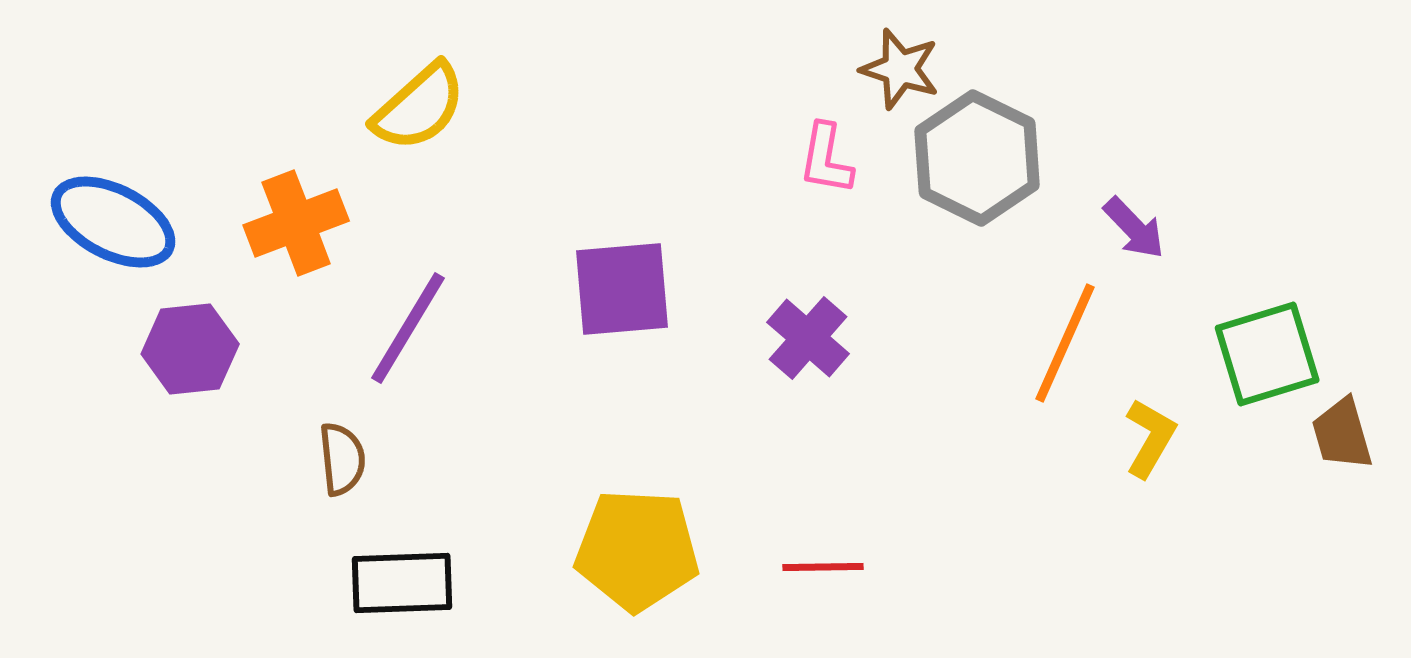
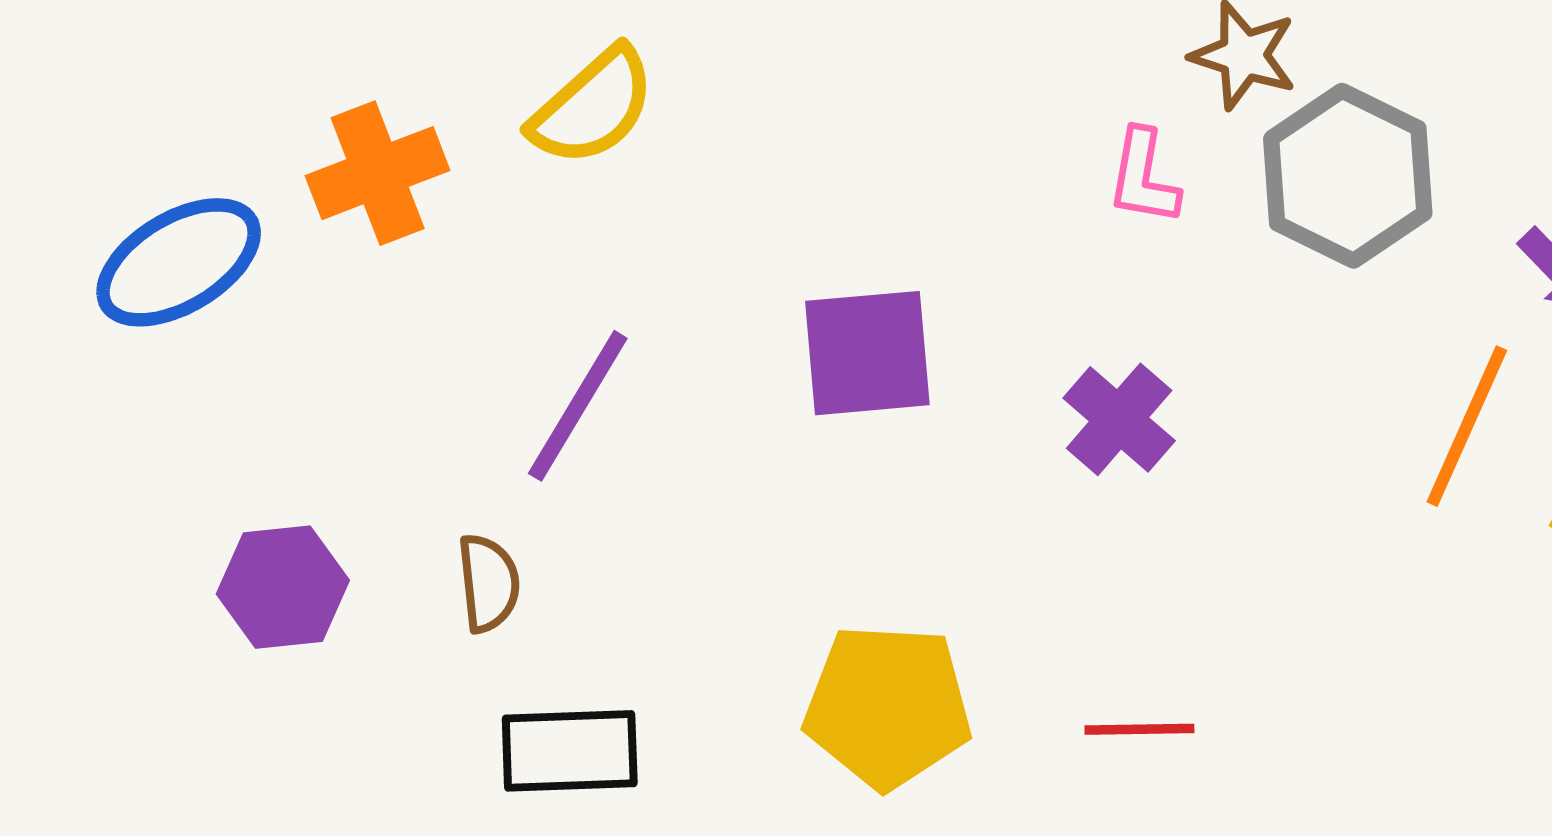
blue ellipse: (113, 222) -> (179, 262), turned -58
orange cross: (296, 223) -> (378, 173), moved
purple hexagon: (190, 349) -> (283, 587), moved

